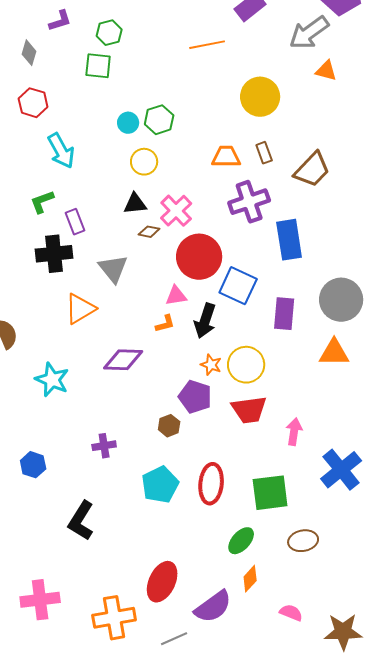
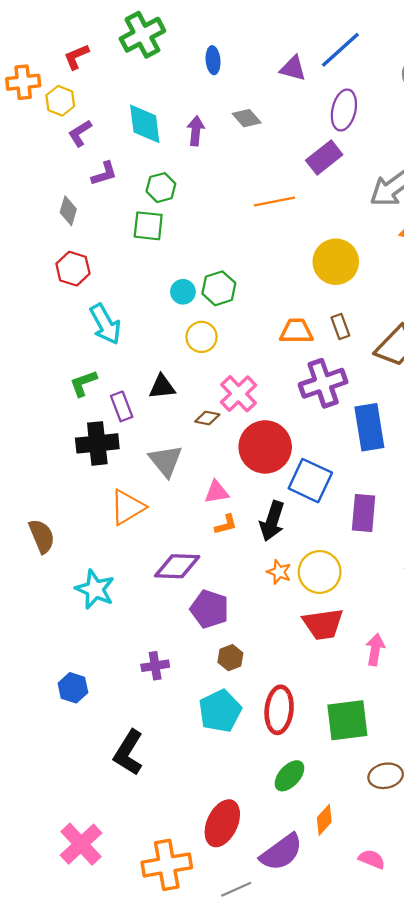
black triangle: (135, 204) -> (162, 387), moved
pink triangle: (176, 296) -> (217, 492), moved
purple pentagon: (195, 397) -> (210, 609), moved
brown hexagon: (169, 426) -> (230, 658), moved
green ellipse: (241, 541) -> (289, 776), moved
pink cross: (40, 600) -> (81, 844), turned -36

